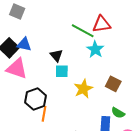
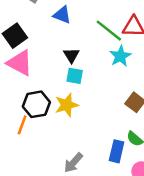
blue triangle: (24, 44) -> (62, 15), moved
yellow star: (83, 89) -> (67, 105), moved
orange line: (44, 114) -> (22, 125), moved

